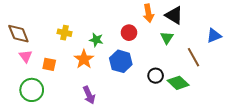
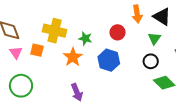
yellow cross: (64, 33) -> (55, 31), size x1.6
orange square: (49, 64) -> (37, 50), moved
black circle: (156, 76) -> (151, 61), moved

